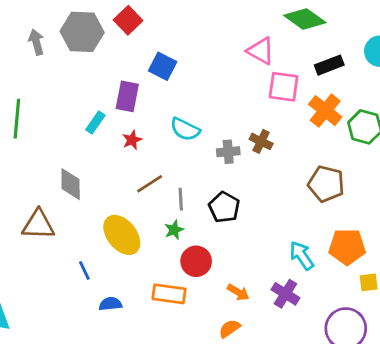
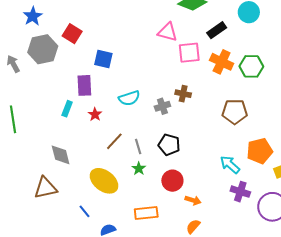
cyan semicircle: (185, 129) -> (129, 98), turned -30
red circle: (196, 261) -> (172, 181), moved
purple cross: (285, 294) -> (240, 192), moved

